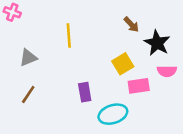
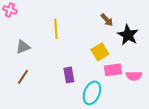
pink semicircle: (167, 71) -> (134, 76), moved
cyan ellipse: (113, 114) -> (92, 93), turned -50

